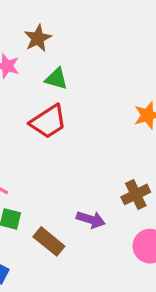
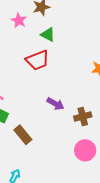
purple arrow: (91, 220) -> (55, 104), moved

